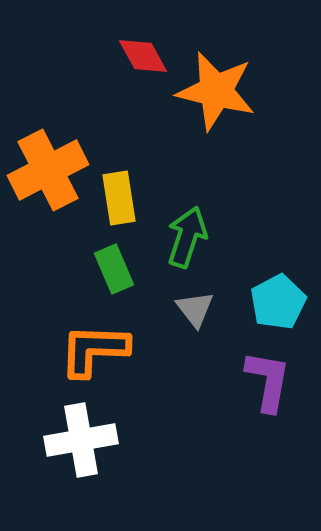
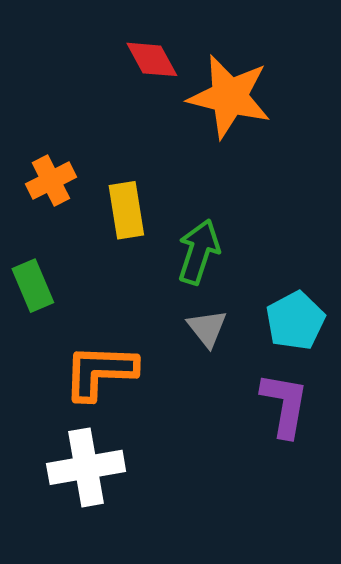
orange cross: (48, 170) -> (51, 181), size x0.6
green rectangle: (114, 269) -> (33, 286), moved

